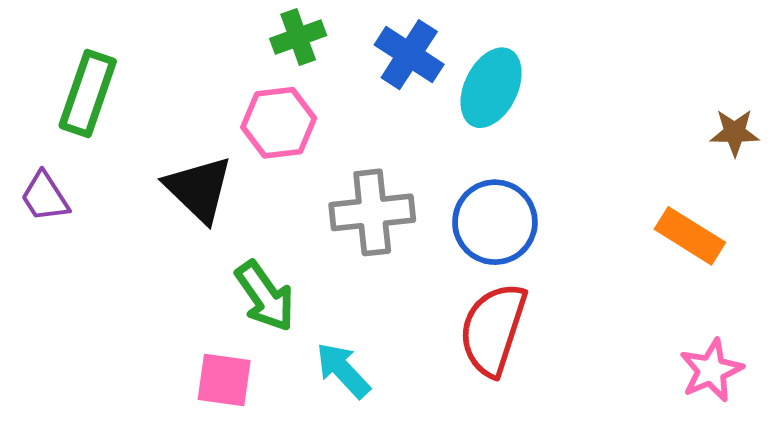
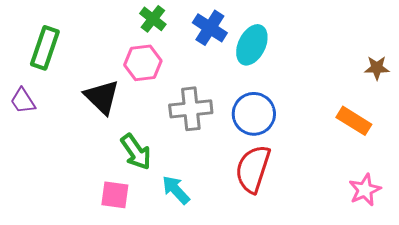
green cross: (298, 37) -> (153, 19), turned -32

